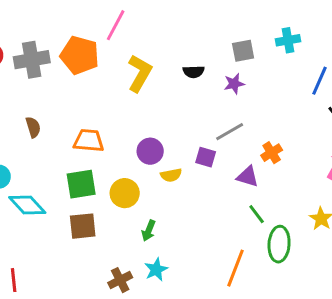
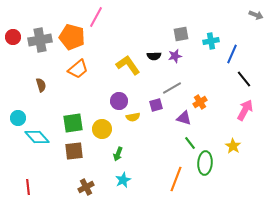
cyan cross: (288, 40) -> (211, 41), moved
black semicircle: (194, 72) -> (154, 56), moved
yellow L-shape: (140, 73) -> (128, 65), moved, turned -65
orange trapezoid: (89, 141) -> (78, 69), moved, turned 135
purple square: (206, 157) -> (156, 105), turned -32
brown cross: (120, 280) -> (86, 187), moved

